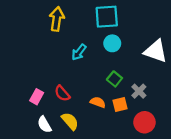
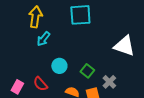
cyan circle: (112, 43) -> (59, 66), moved
cyan arrow: (79, 52) -> (43, 39), moved

